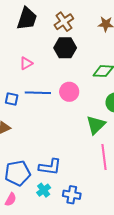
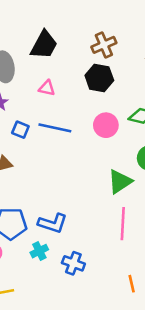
black trapezoid: (27, 19) -> (44, 45), moved
pink triangle: (26, 63) -> (47, 88), turned 32
pink circle: (69, 92) -> (106, 125), moved

